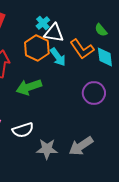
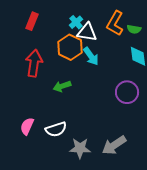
green semicircle: (101, 30) -> (134, 29), turned -40
orange L-shape: (82, 49) -> (115, 23), moved, turned 65
green arrow: (29, 87) -> (62, 86), size x0.7

